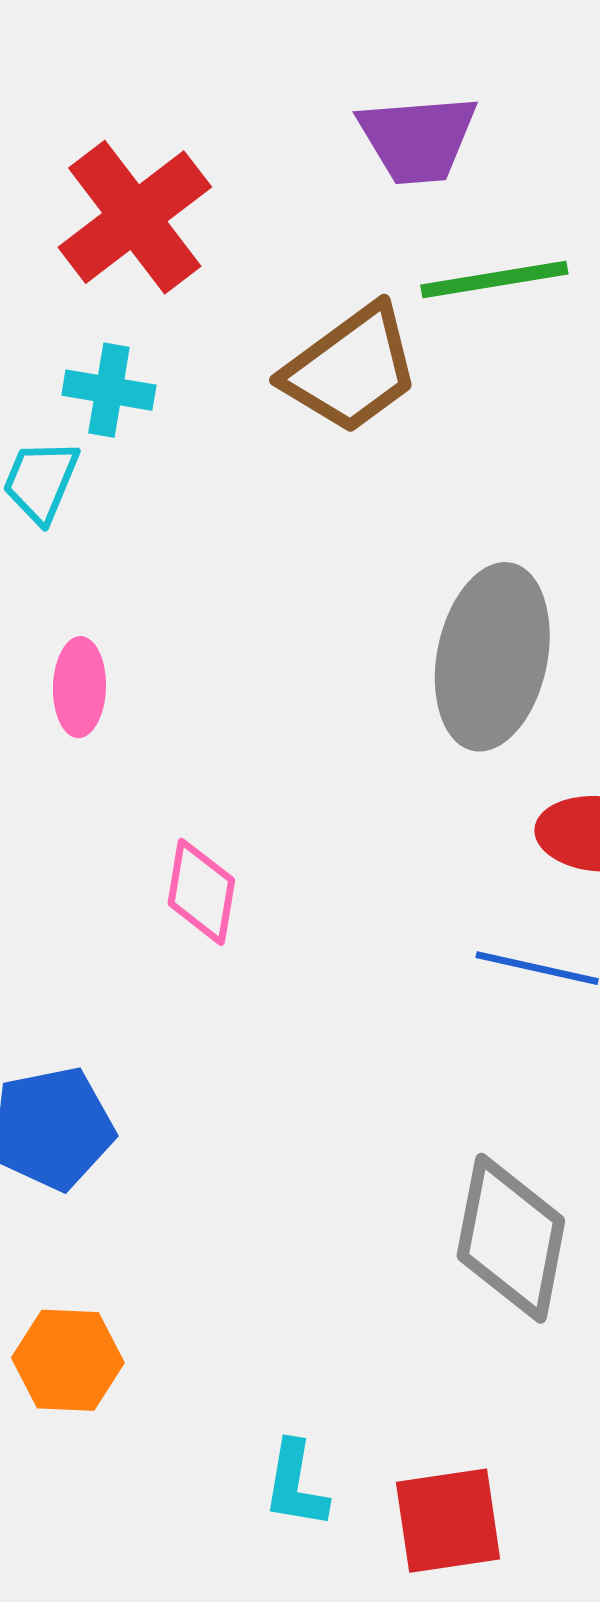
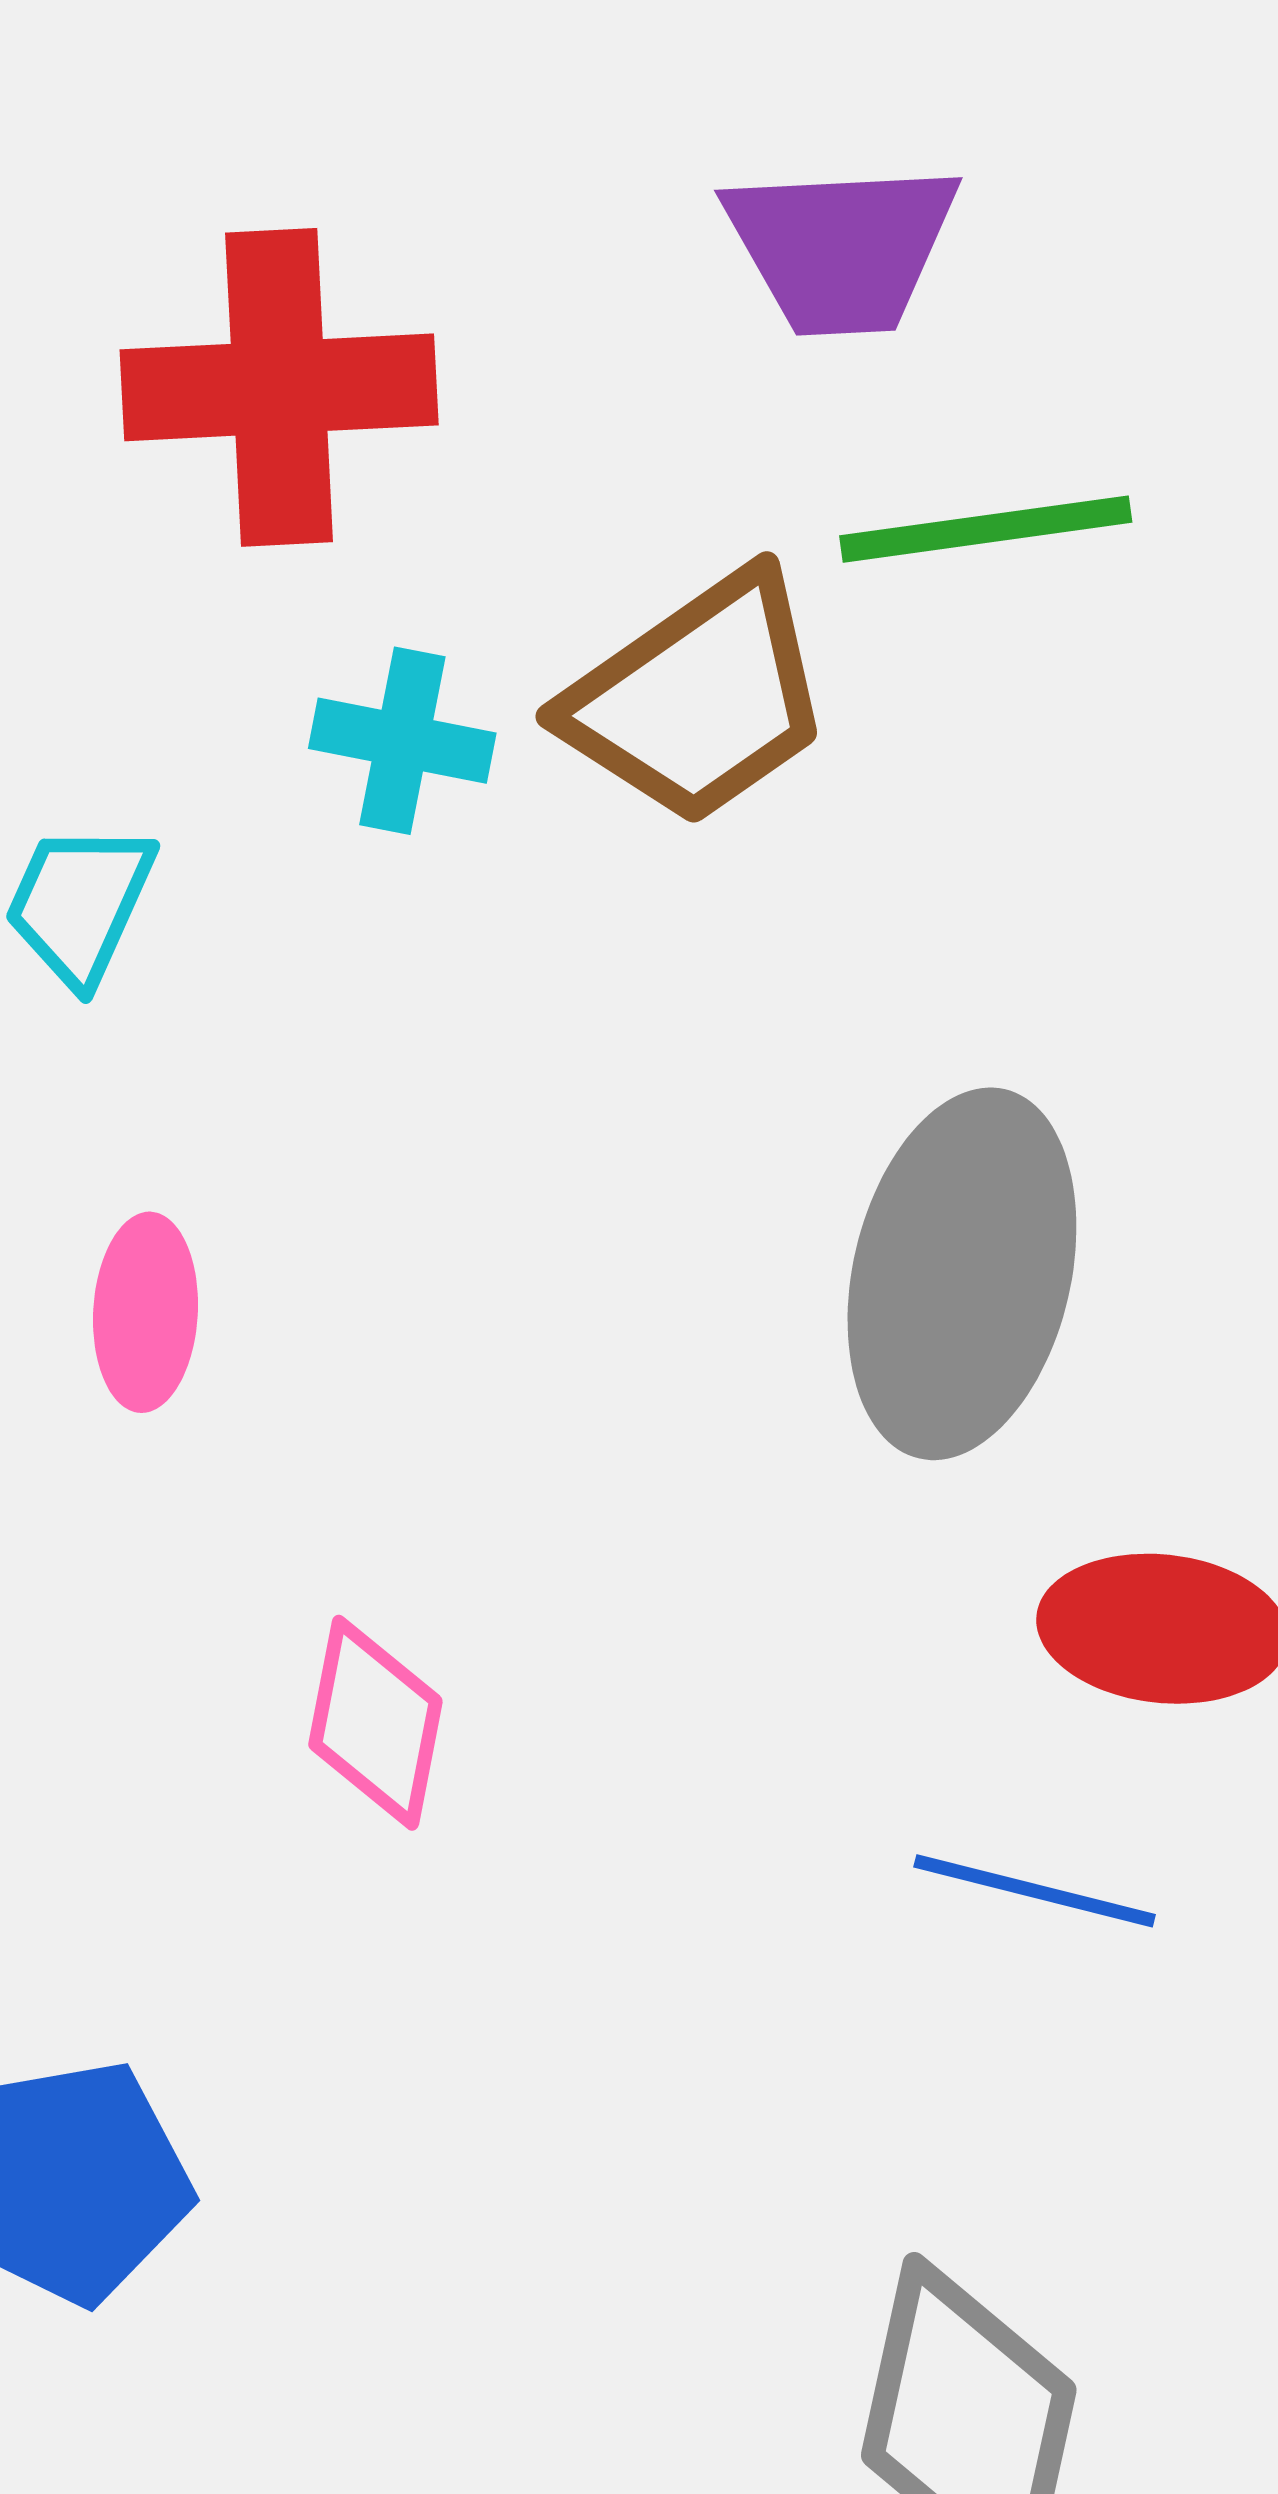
red cross: (135, 217) -> (279, 387), turned 33
cyan cross: (109, 390) -> (402, 741), moved

